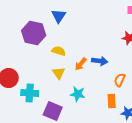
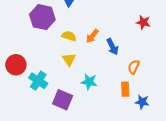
blue arrow: (100, 61) -> (112, 47), turned 56
orange arrow: (81, 64) -> (92, 36), moved
cyan cross: (30, 93) -> (38, 81), turned 30

